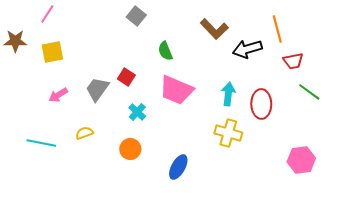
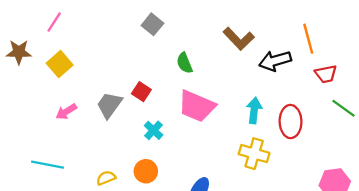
yellow square: (52, 52) -> (60, 64), turned -30
yellow semicircle: (84, 133) -> (106, 178), moved

